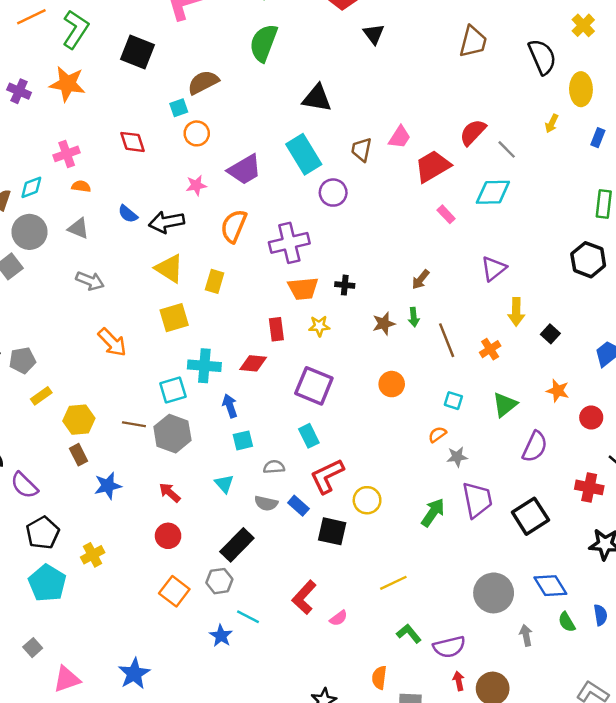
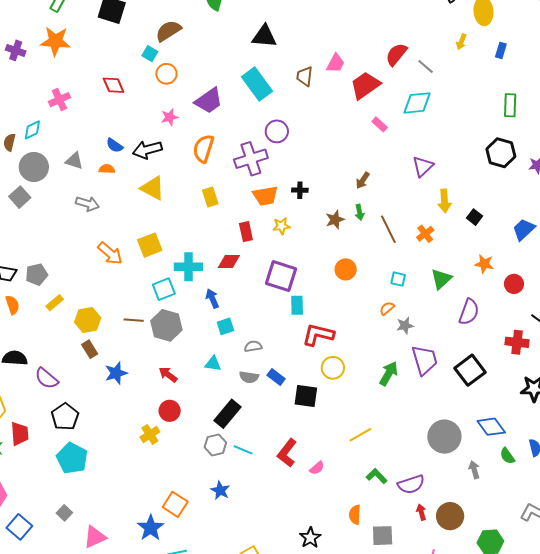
cyan square: (179, 108) -> (150, 54), turned -35
orange semicircle: (81, 186) -> (107, 169), moved
purple circle: (333, 193) -> (277, 131), moved
yellow rectangle: (215, 281) -> (210, 197), moved, turned -30
yellow square: (174, 318) -> (150, 245), moved
cyan rectangle: (309, 436) -> (297, 305), moved, turned 30
red L-shape: (327, 476) -> (318, 335), moved, turned 44
cyan triangle: (224, 484) -> (213, 364), turned -36
yellow cross: (93, 555) -> (150, 435), moved
orange square: (174, 591) -> (175, 504), moved
cyan line: (248, 617) -> (243, 450), moved

